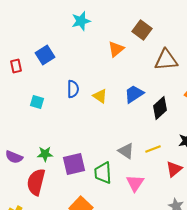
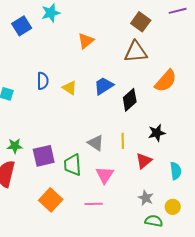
brown square: (142, 30) -> (141, 22), moved
blue square: (45, 55) -> (22, 26), moved
yellow line: (153, 149) -> (123, 141), turned -70

